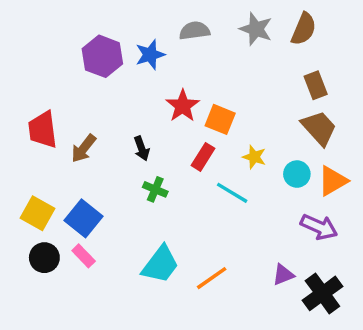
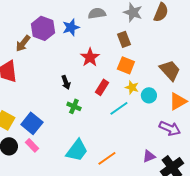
brown rectangle: (316, 85) -> (124, 39), moved
orange square: (220, 119) -> (126, 65), moved
brown arrow: (84, 148) -> (23, 43), moved
cyan circle: (297, 174) -> (149, 95), moved
cyan line: (232, 193) -> (119, 108), turned -66

